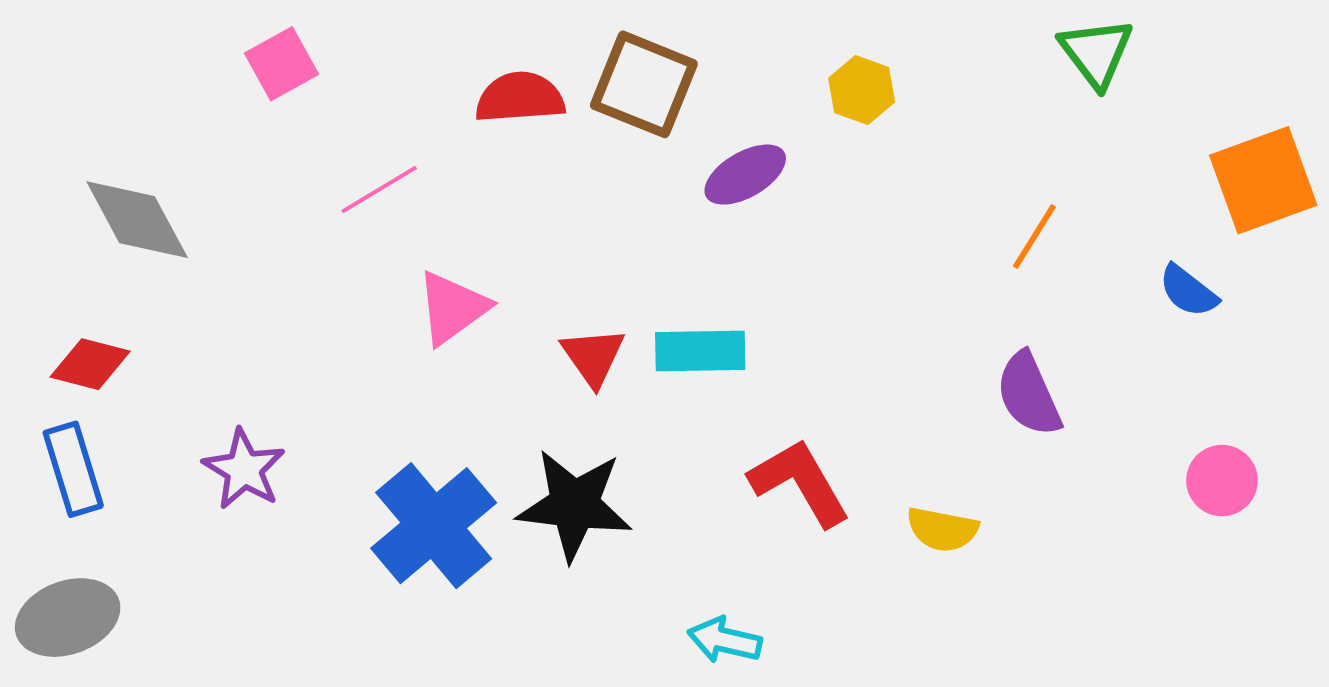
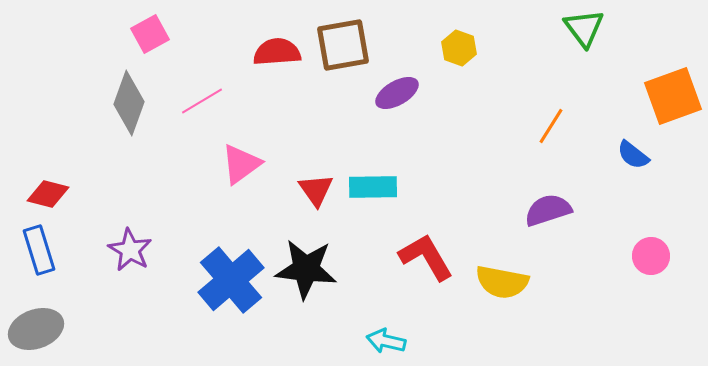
brown square: (644, 84) -> (343, 45), turned -32
gray diamond: (137, 220) -> (129, 103), moved, turned 48
purple semicircle: (1029, 394) -> (548, 210), turned 96
yellow semicircle: (942, 529) -> (502, 282), size x1.4

